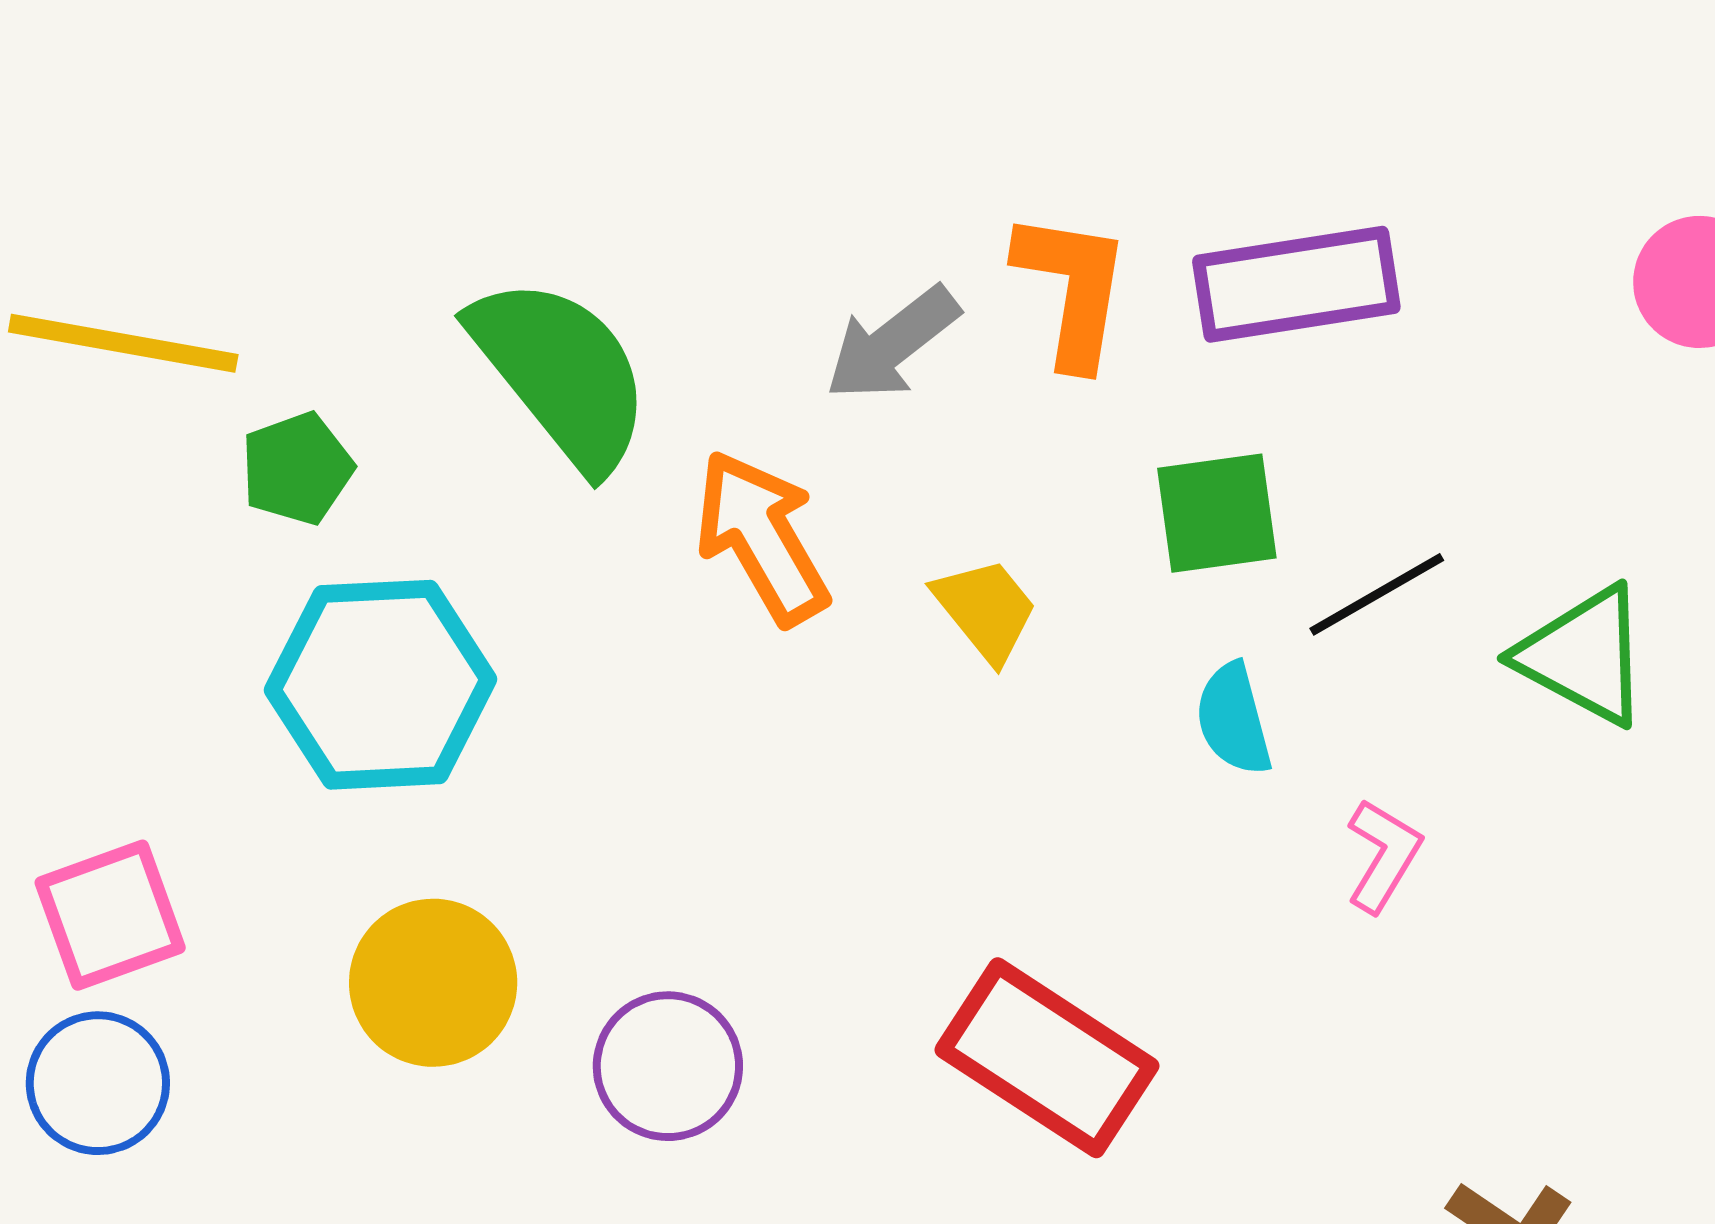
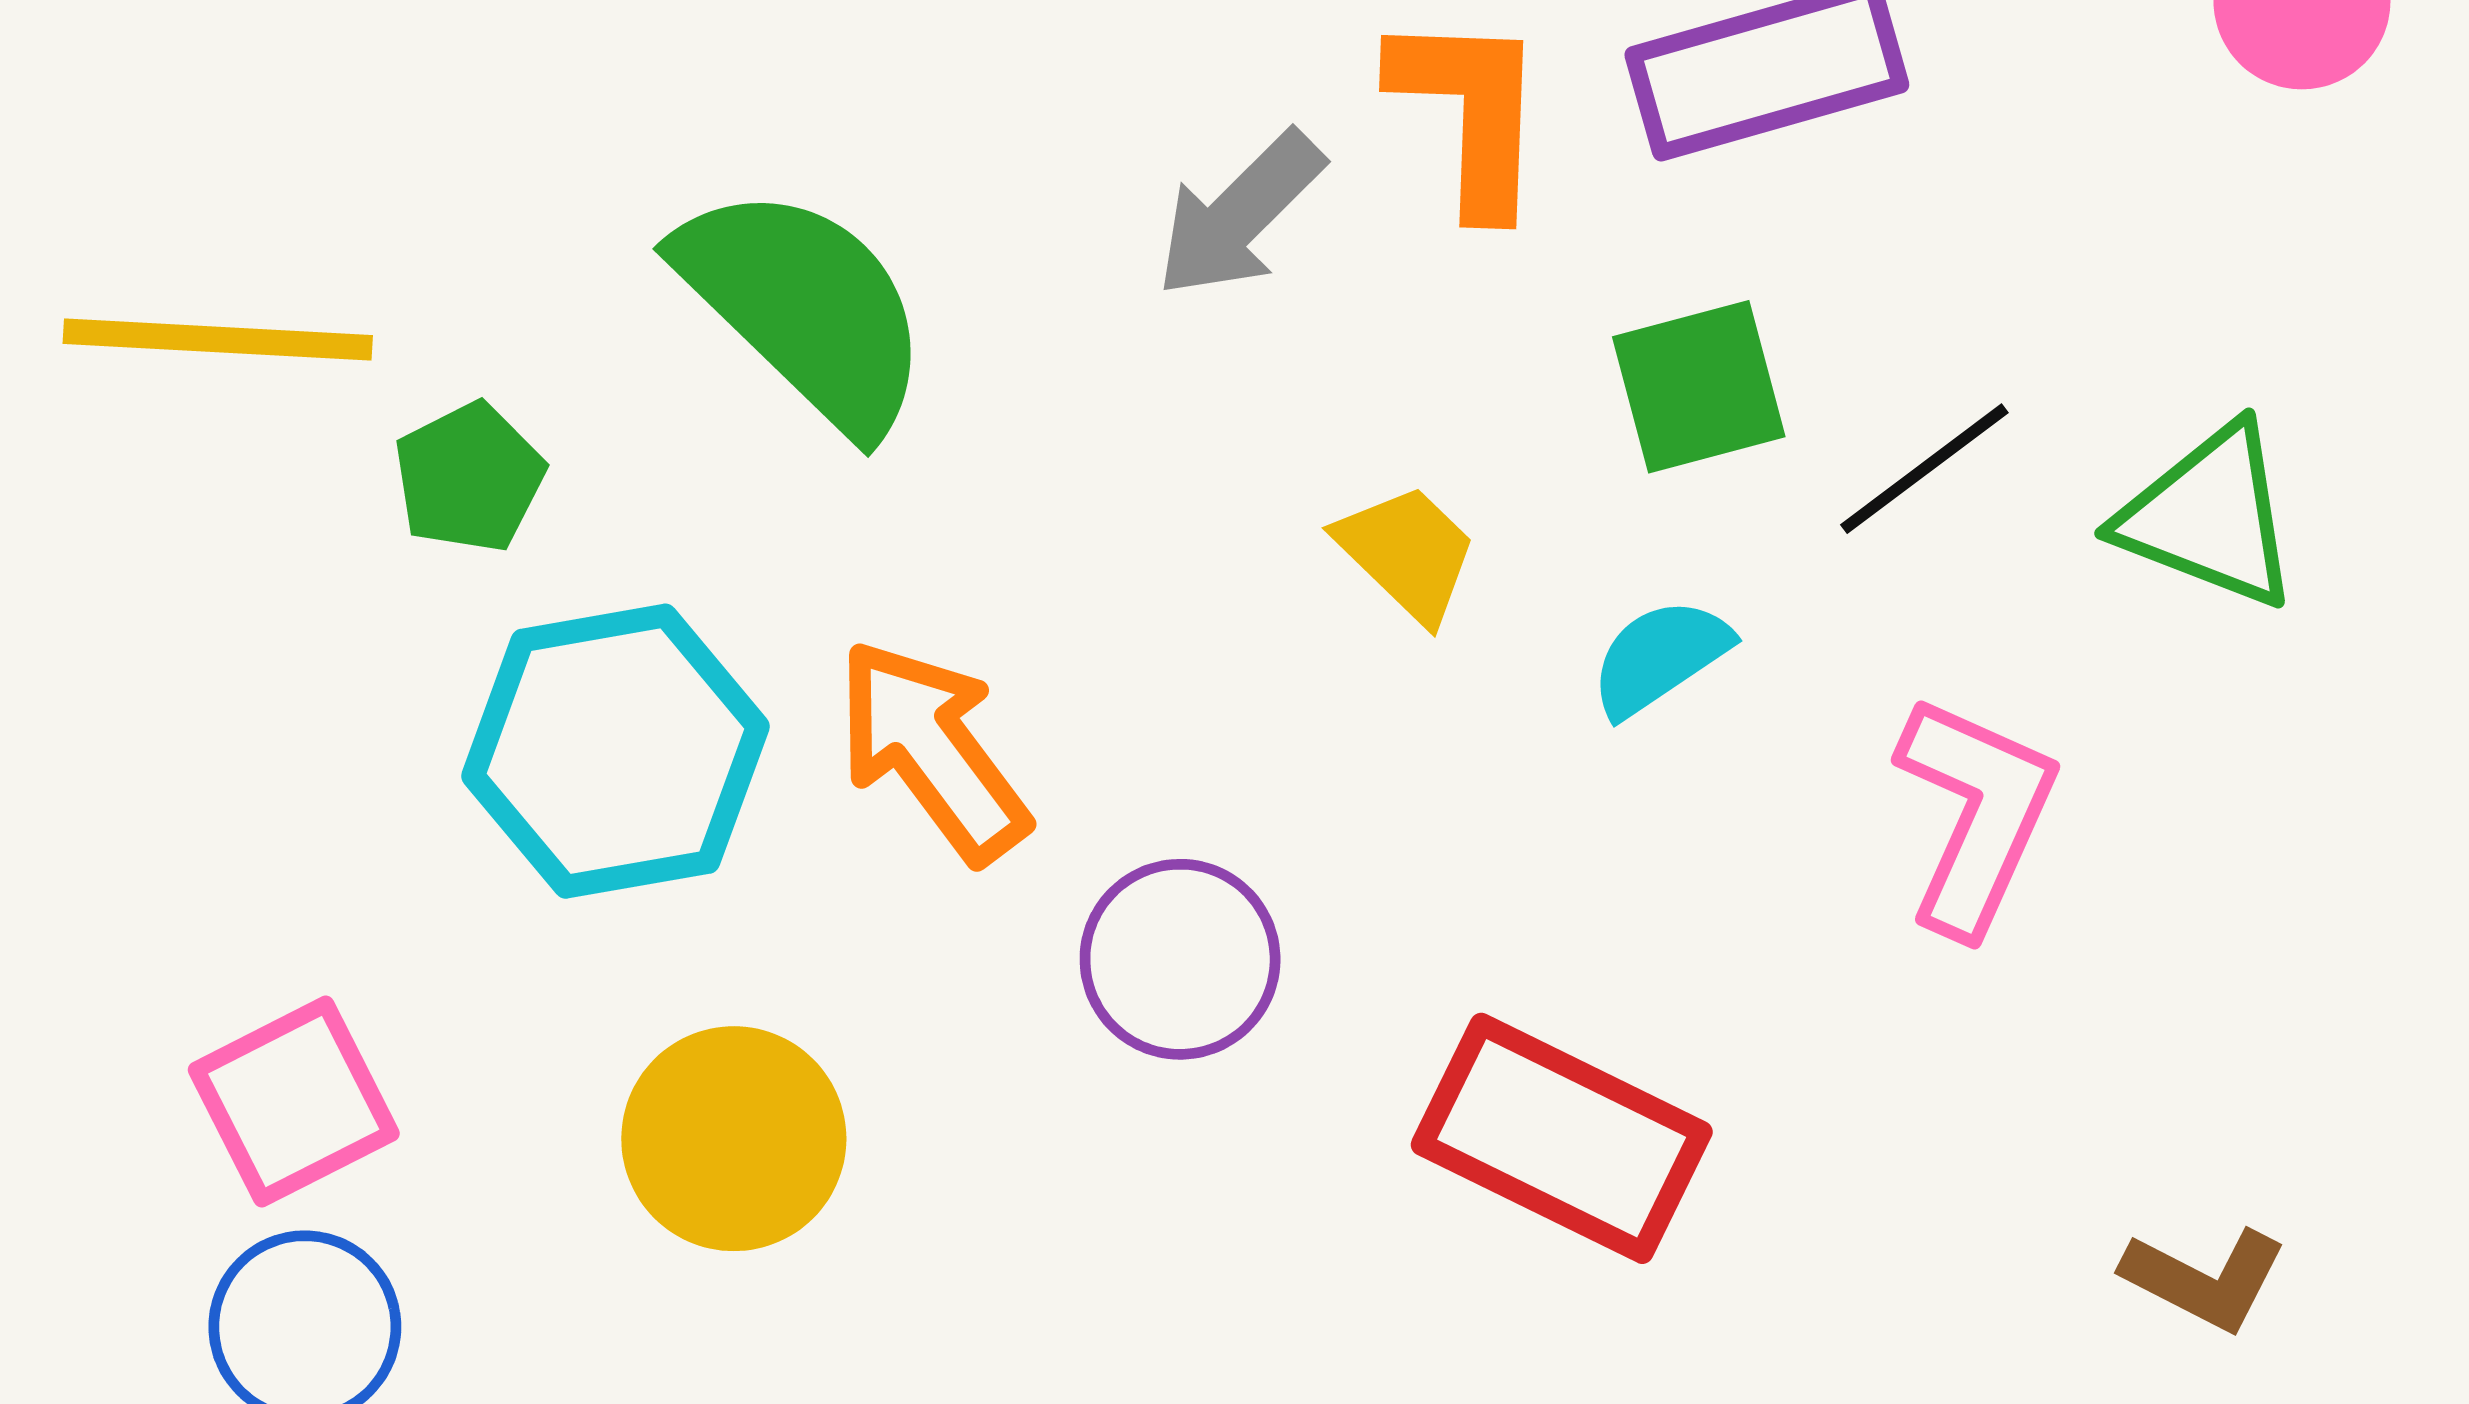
orange arrow: (762, 537) -> (932, 751), moved
cyan semicircle: (1234, 719) -> (1660, 657), moved, turned 78
pink L-shape: (1383, 855) -> (1976, 814), size x1.6
purple circle: (668, 1066) -> (1180, 959), moved

